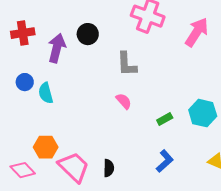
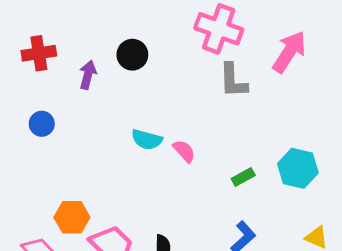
purple arrow: (57, 48) -> (88, 75), size x0.7
gray L-shape: (127, 64) -> (233, 81), moved
cyan semicircle: (46, 93) -> (147, 140), moved, turned -60

